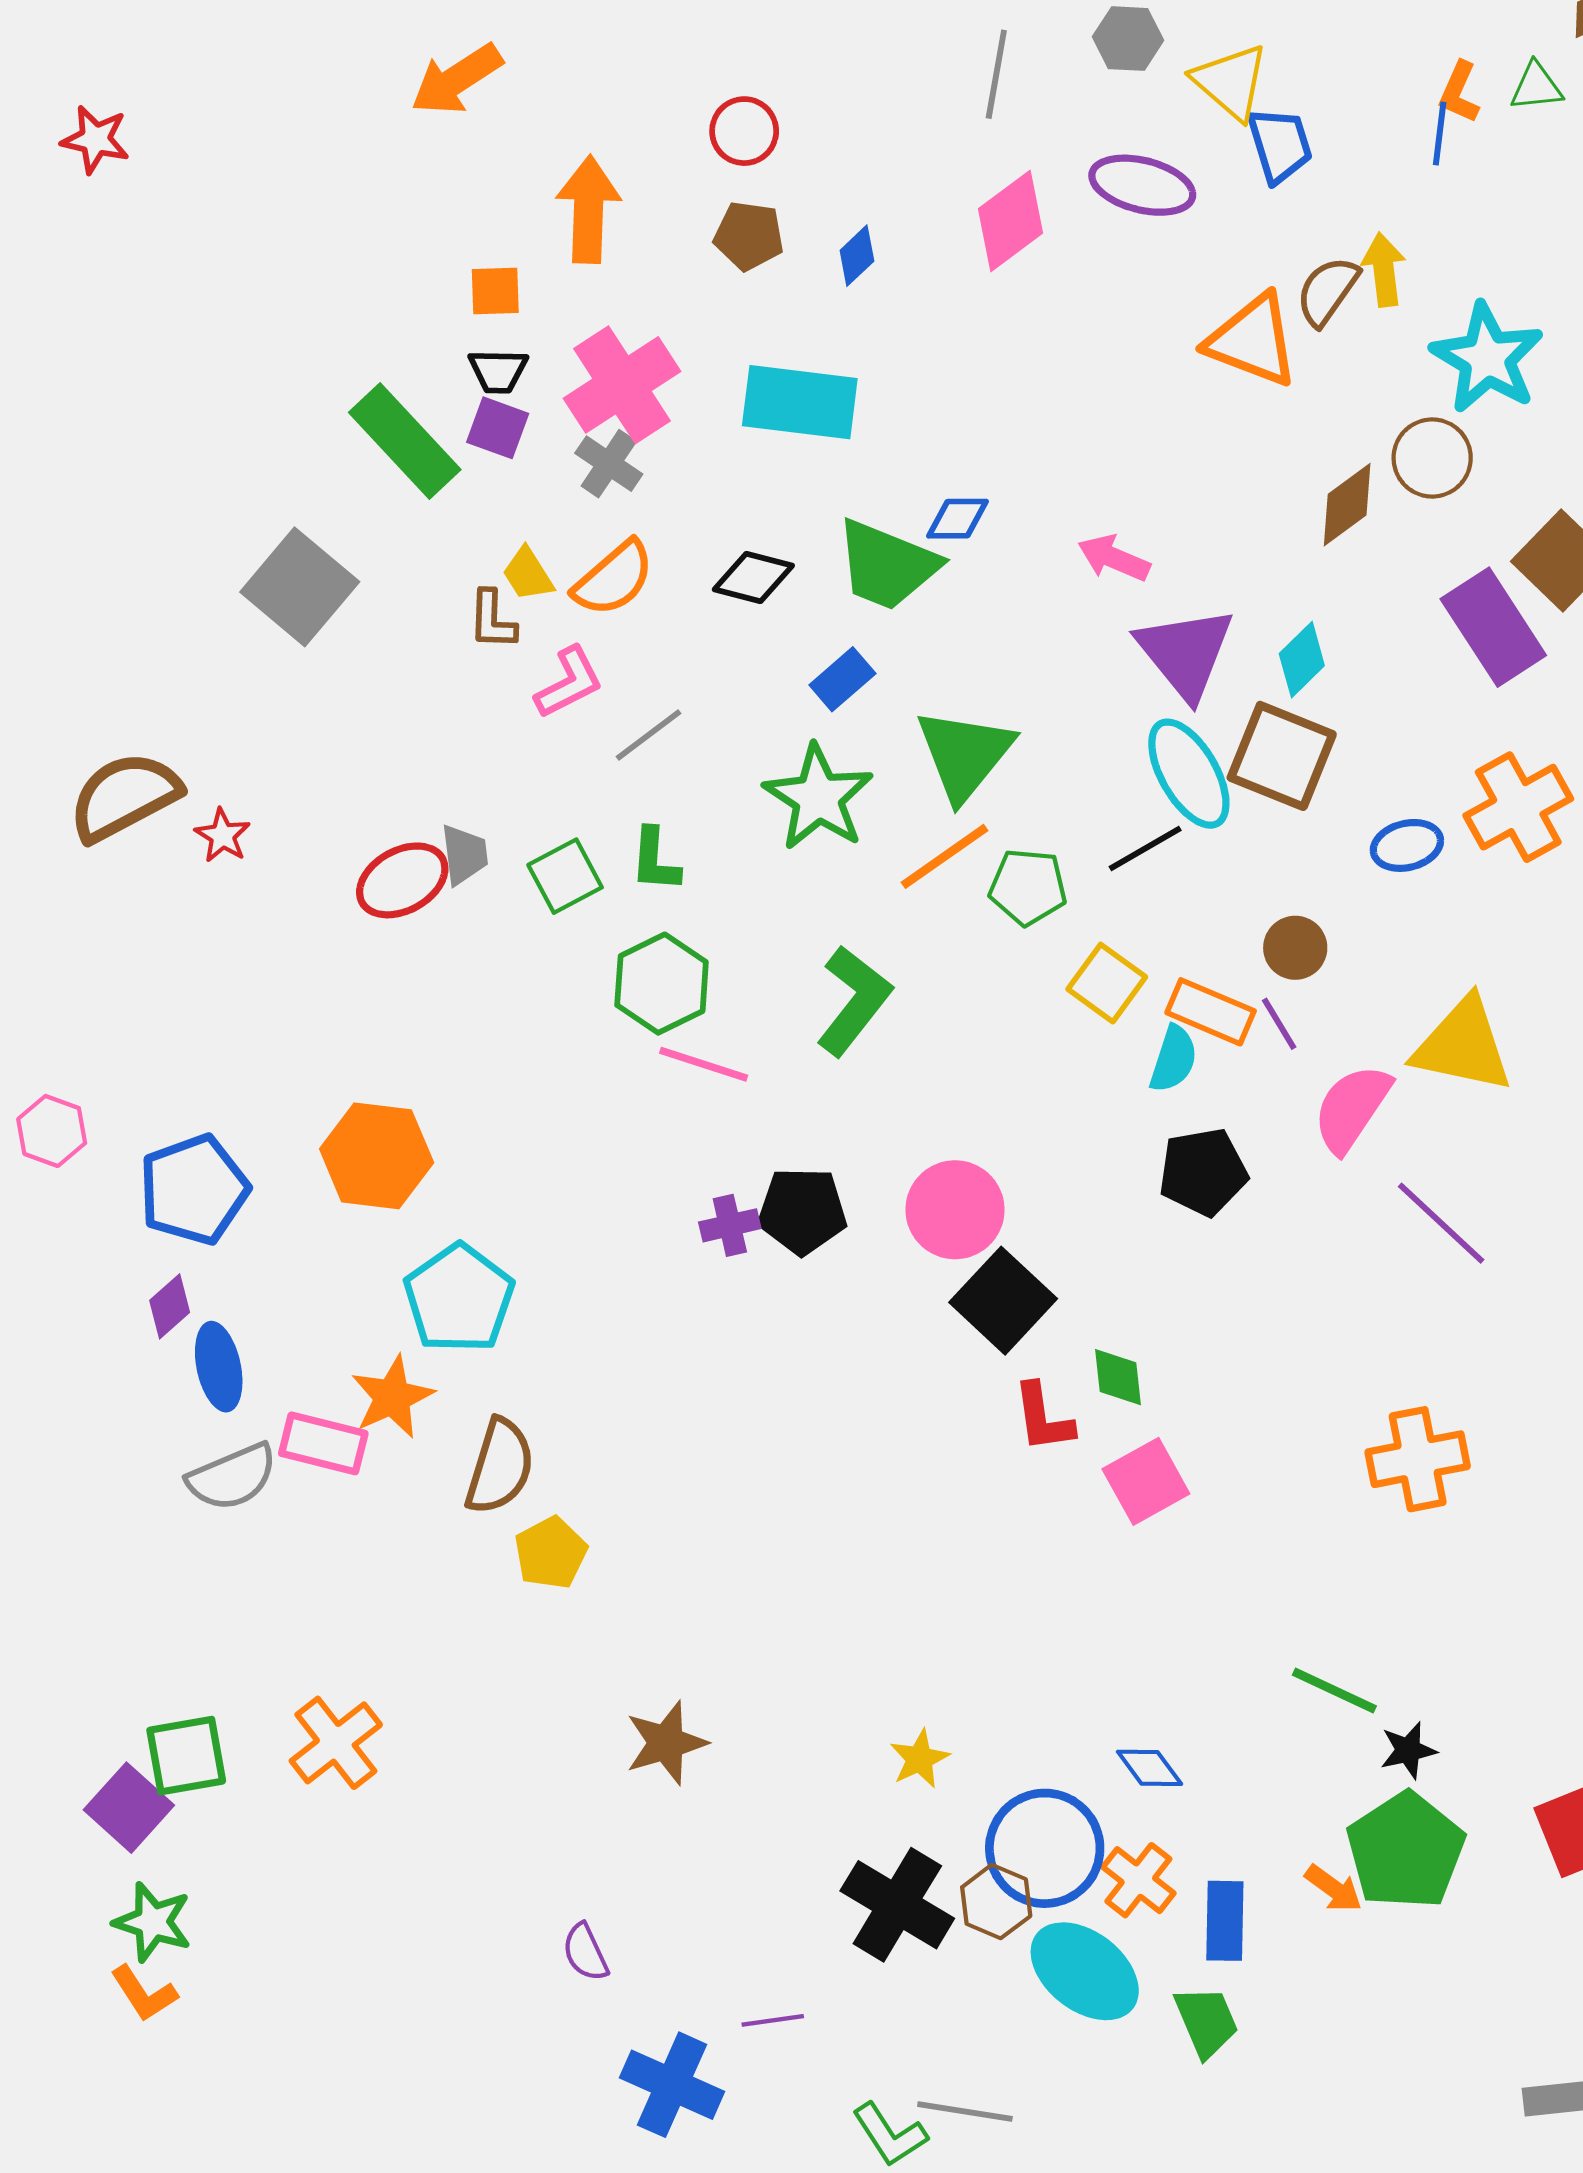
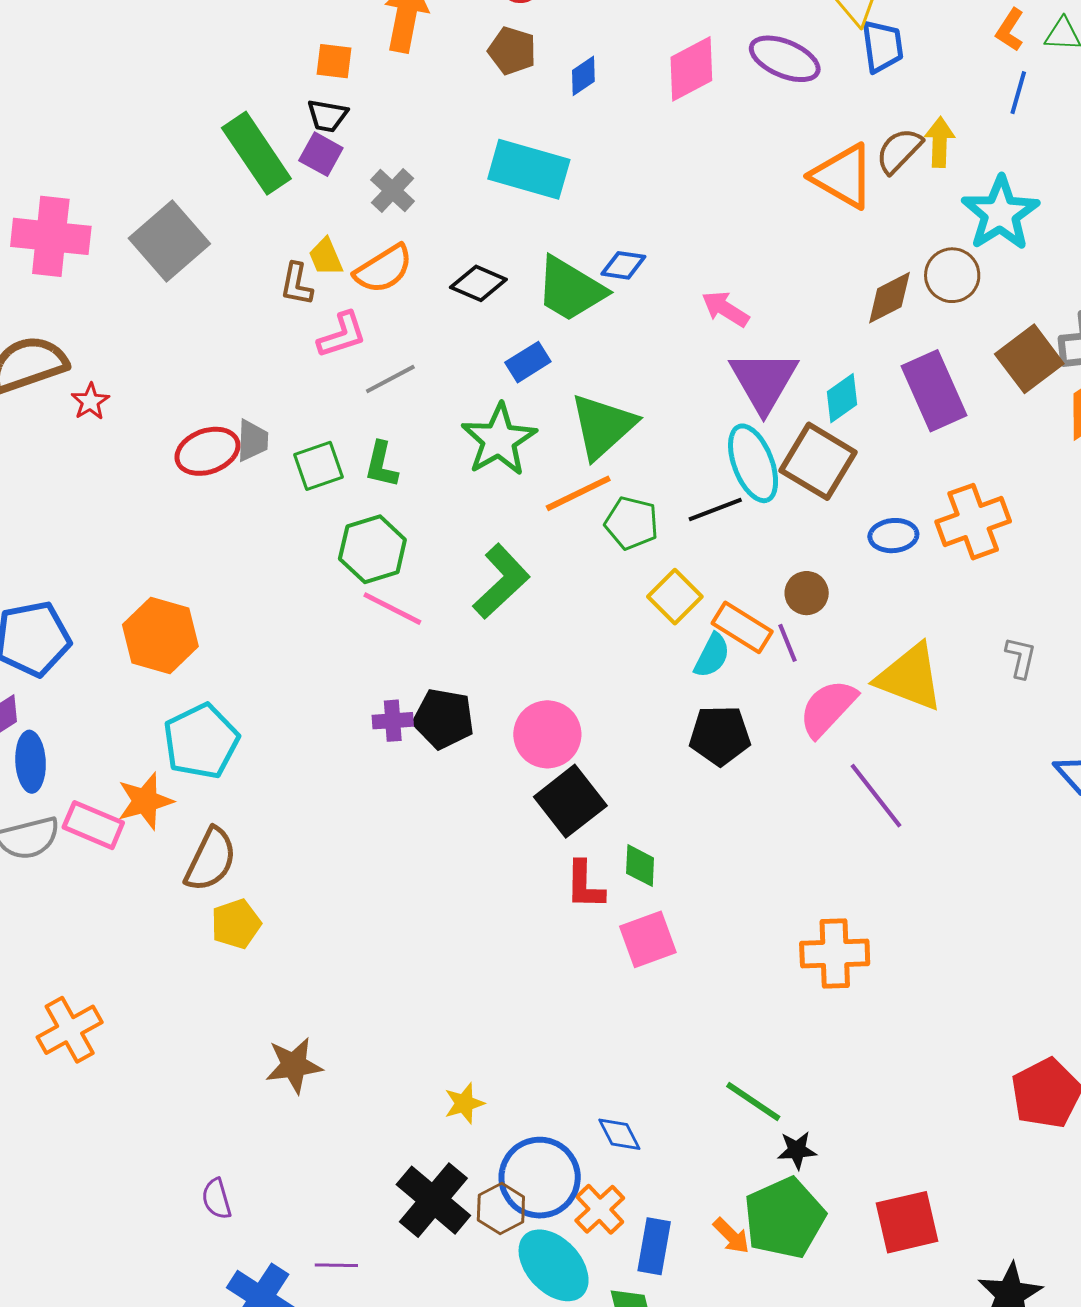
blue line: (1440, 133) -> (1018, 93), moved
pink cross: (622, 385) -> (51, 236), moved, turned 30
purple rectangle: (1493, 627) -> (934, 391), moved

